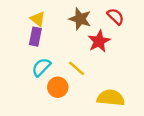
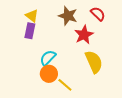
cyan semicircle: (41, 67) -> (48, 58), moved
yellow line: (77, 68) -> (65, 85), moved
yellow semicircle: (111, 98) -> (94, 62), moved, turned 60

